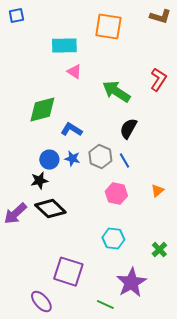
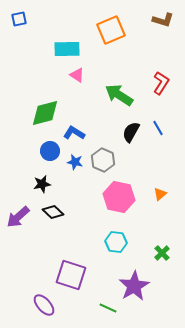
orange square: (108, 27) -> (111, 30), turned -32
blue circle: (49, 160) -> (50, 151), moved
blue line: (124, 161) -> (158, 128), moved
pink hexagon: (116, 194) -> (119, 197), size x1.4
black diamond: (50, 209) -> (53, 212), size x0.7

